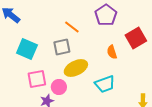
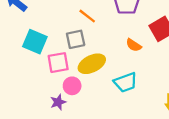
orange semicircle: (112, 52) -> (134, 45), turned -40
pink square: (37, 79) -> (58, 63), moved

